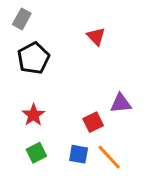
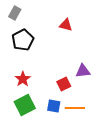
red triangle: (96, 36) -> (66, 25), turned -32
green square: (36, 153) -> (25, 105), size x1.5
orange line: (109, 157) -> (75, 108), turned -48

